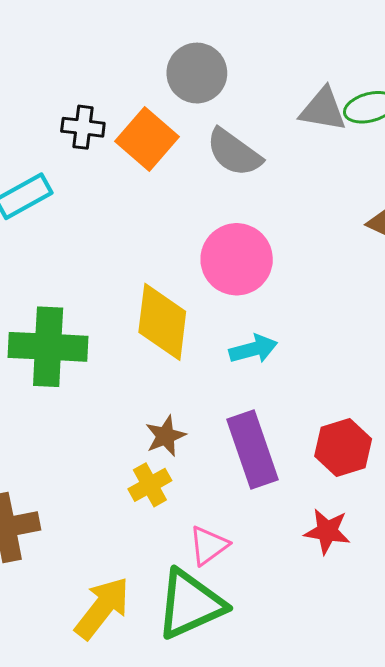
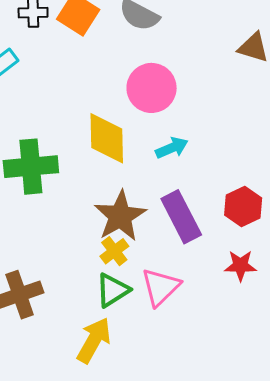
brown star: (165, 436) -> (120, 216), size x1.8
pink triangle: (209, 545) -> (161, 287), size x1.4
green triangle: (190, 604) -> (113, 290), moved, size x0.7

